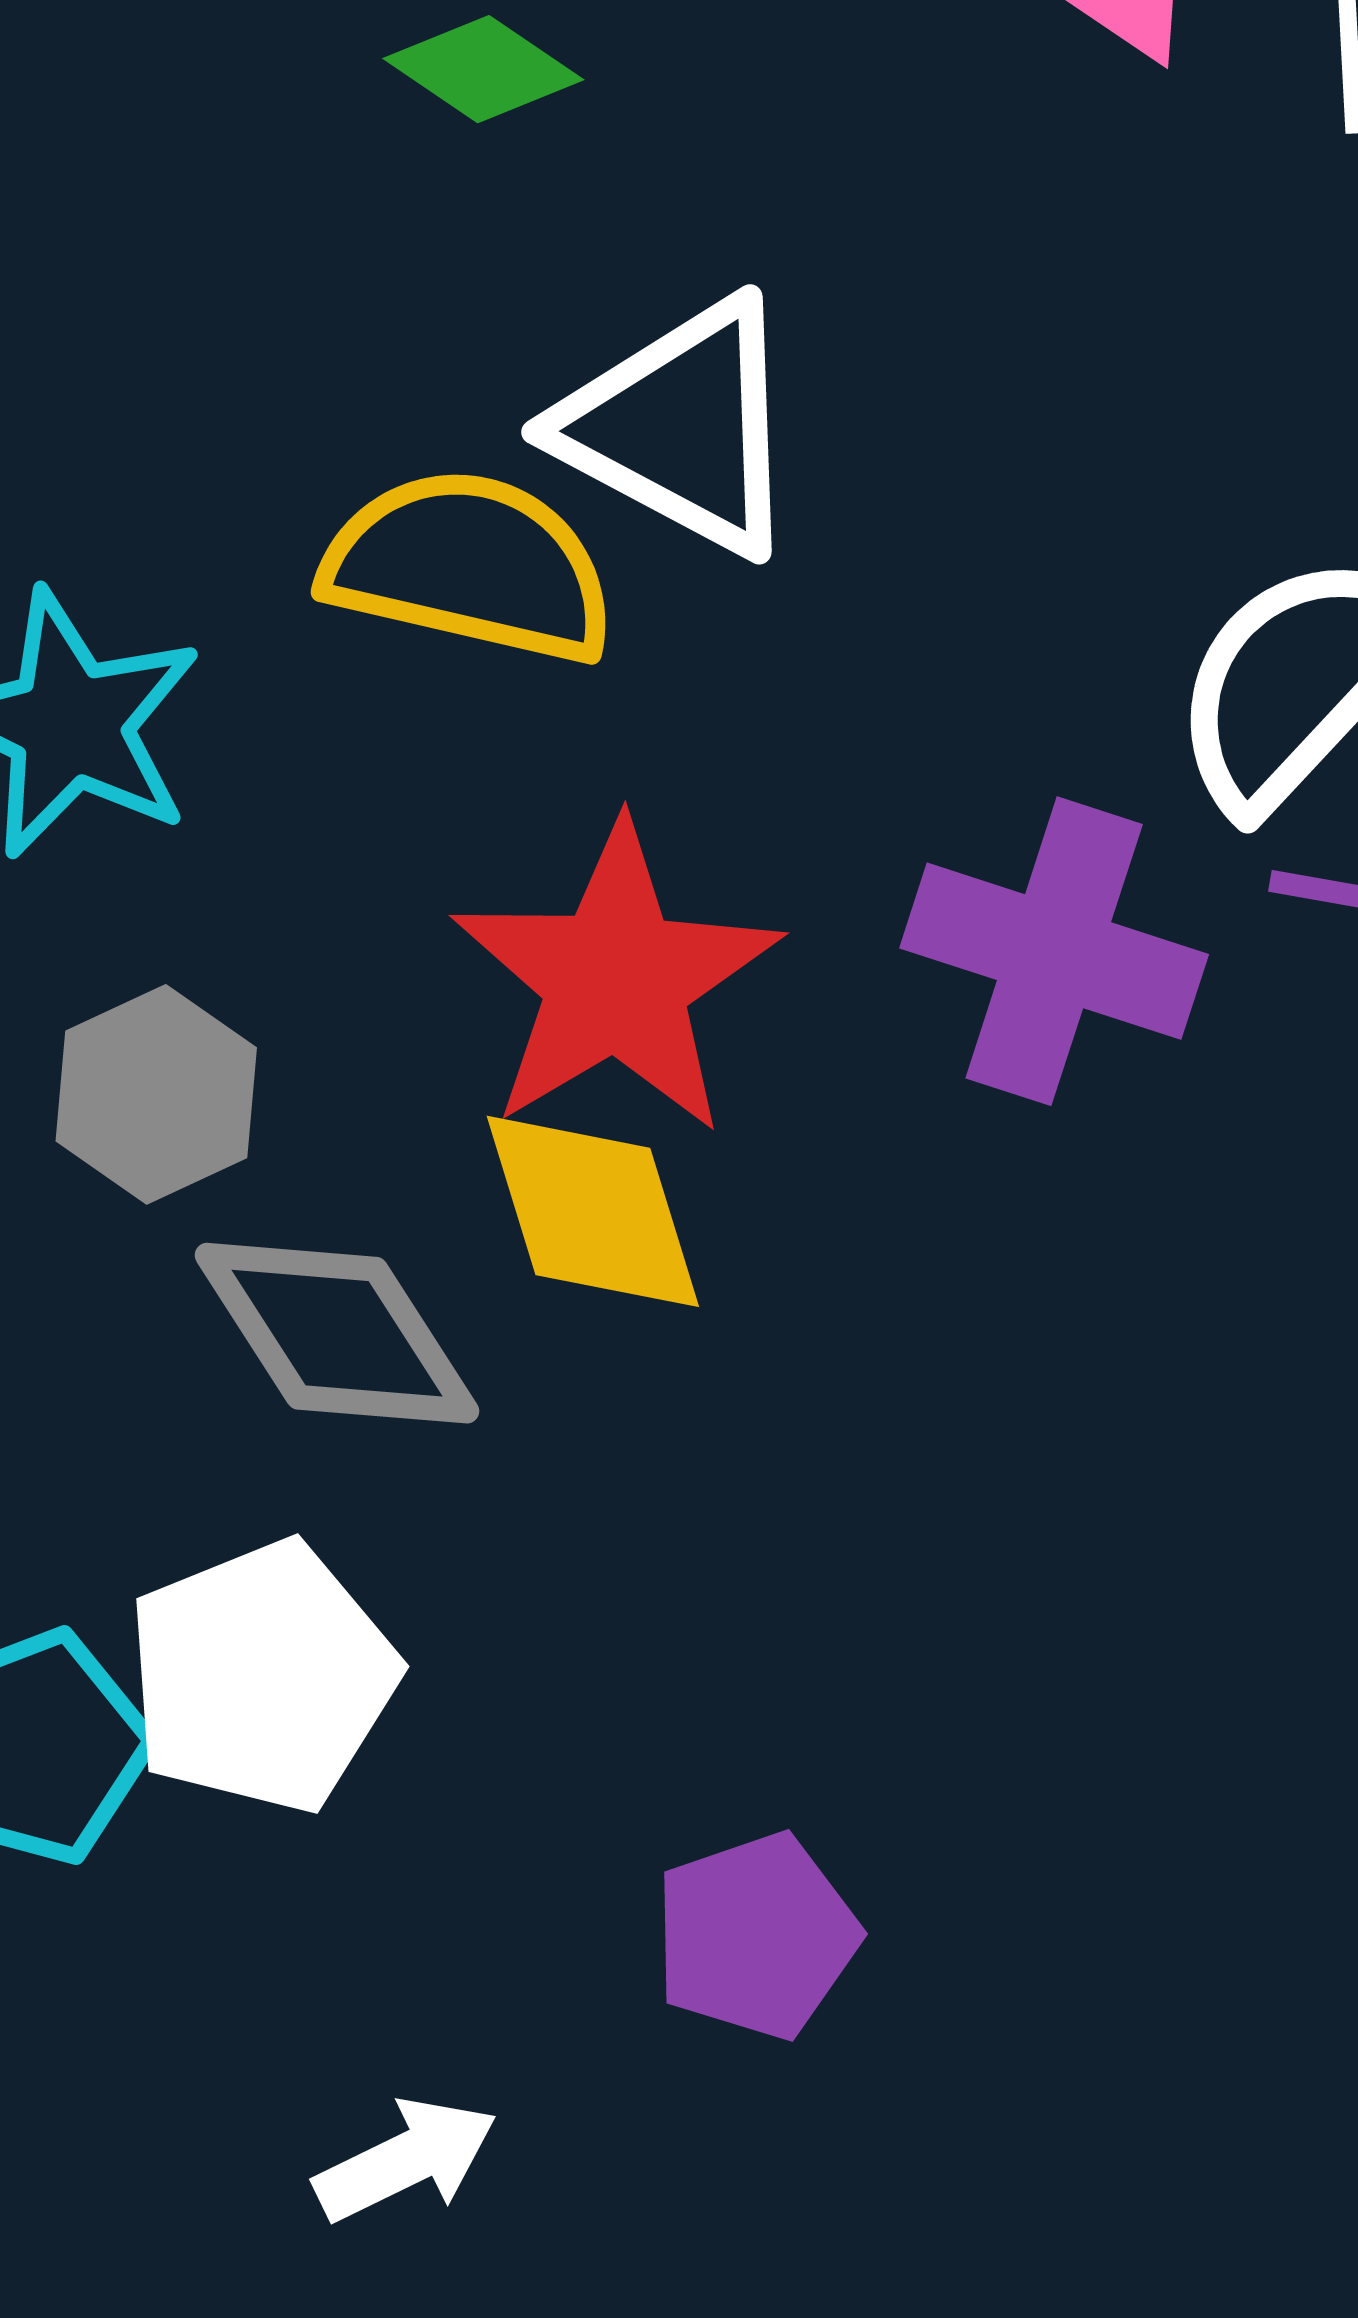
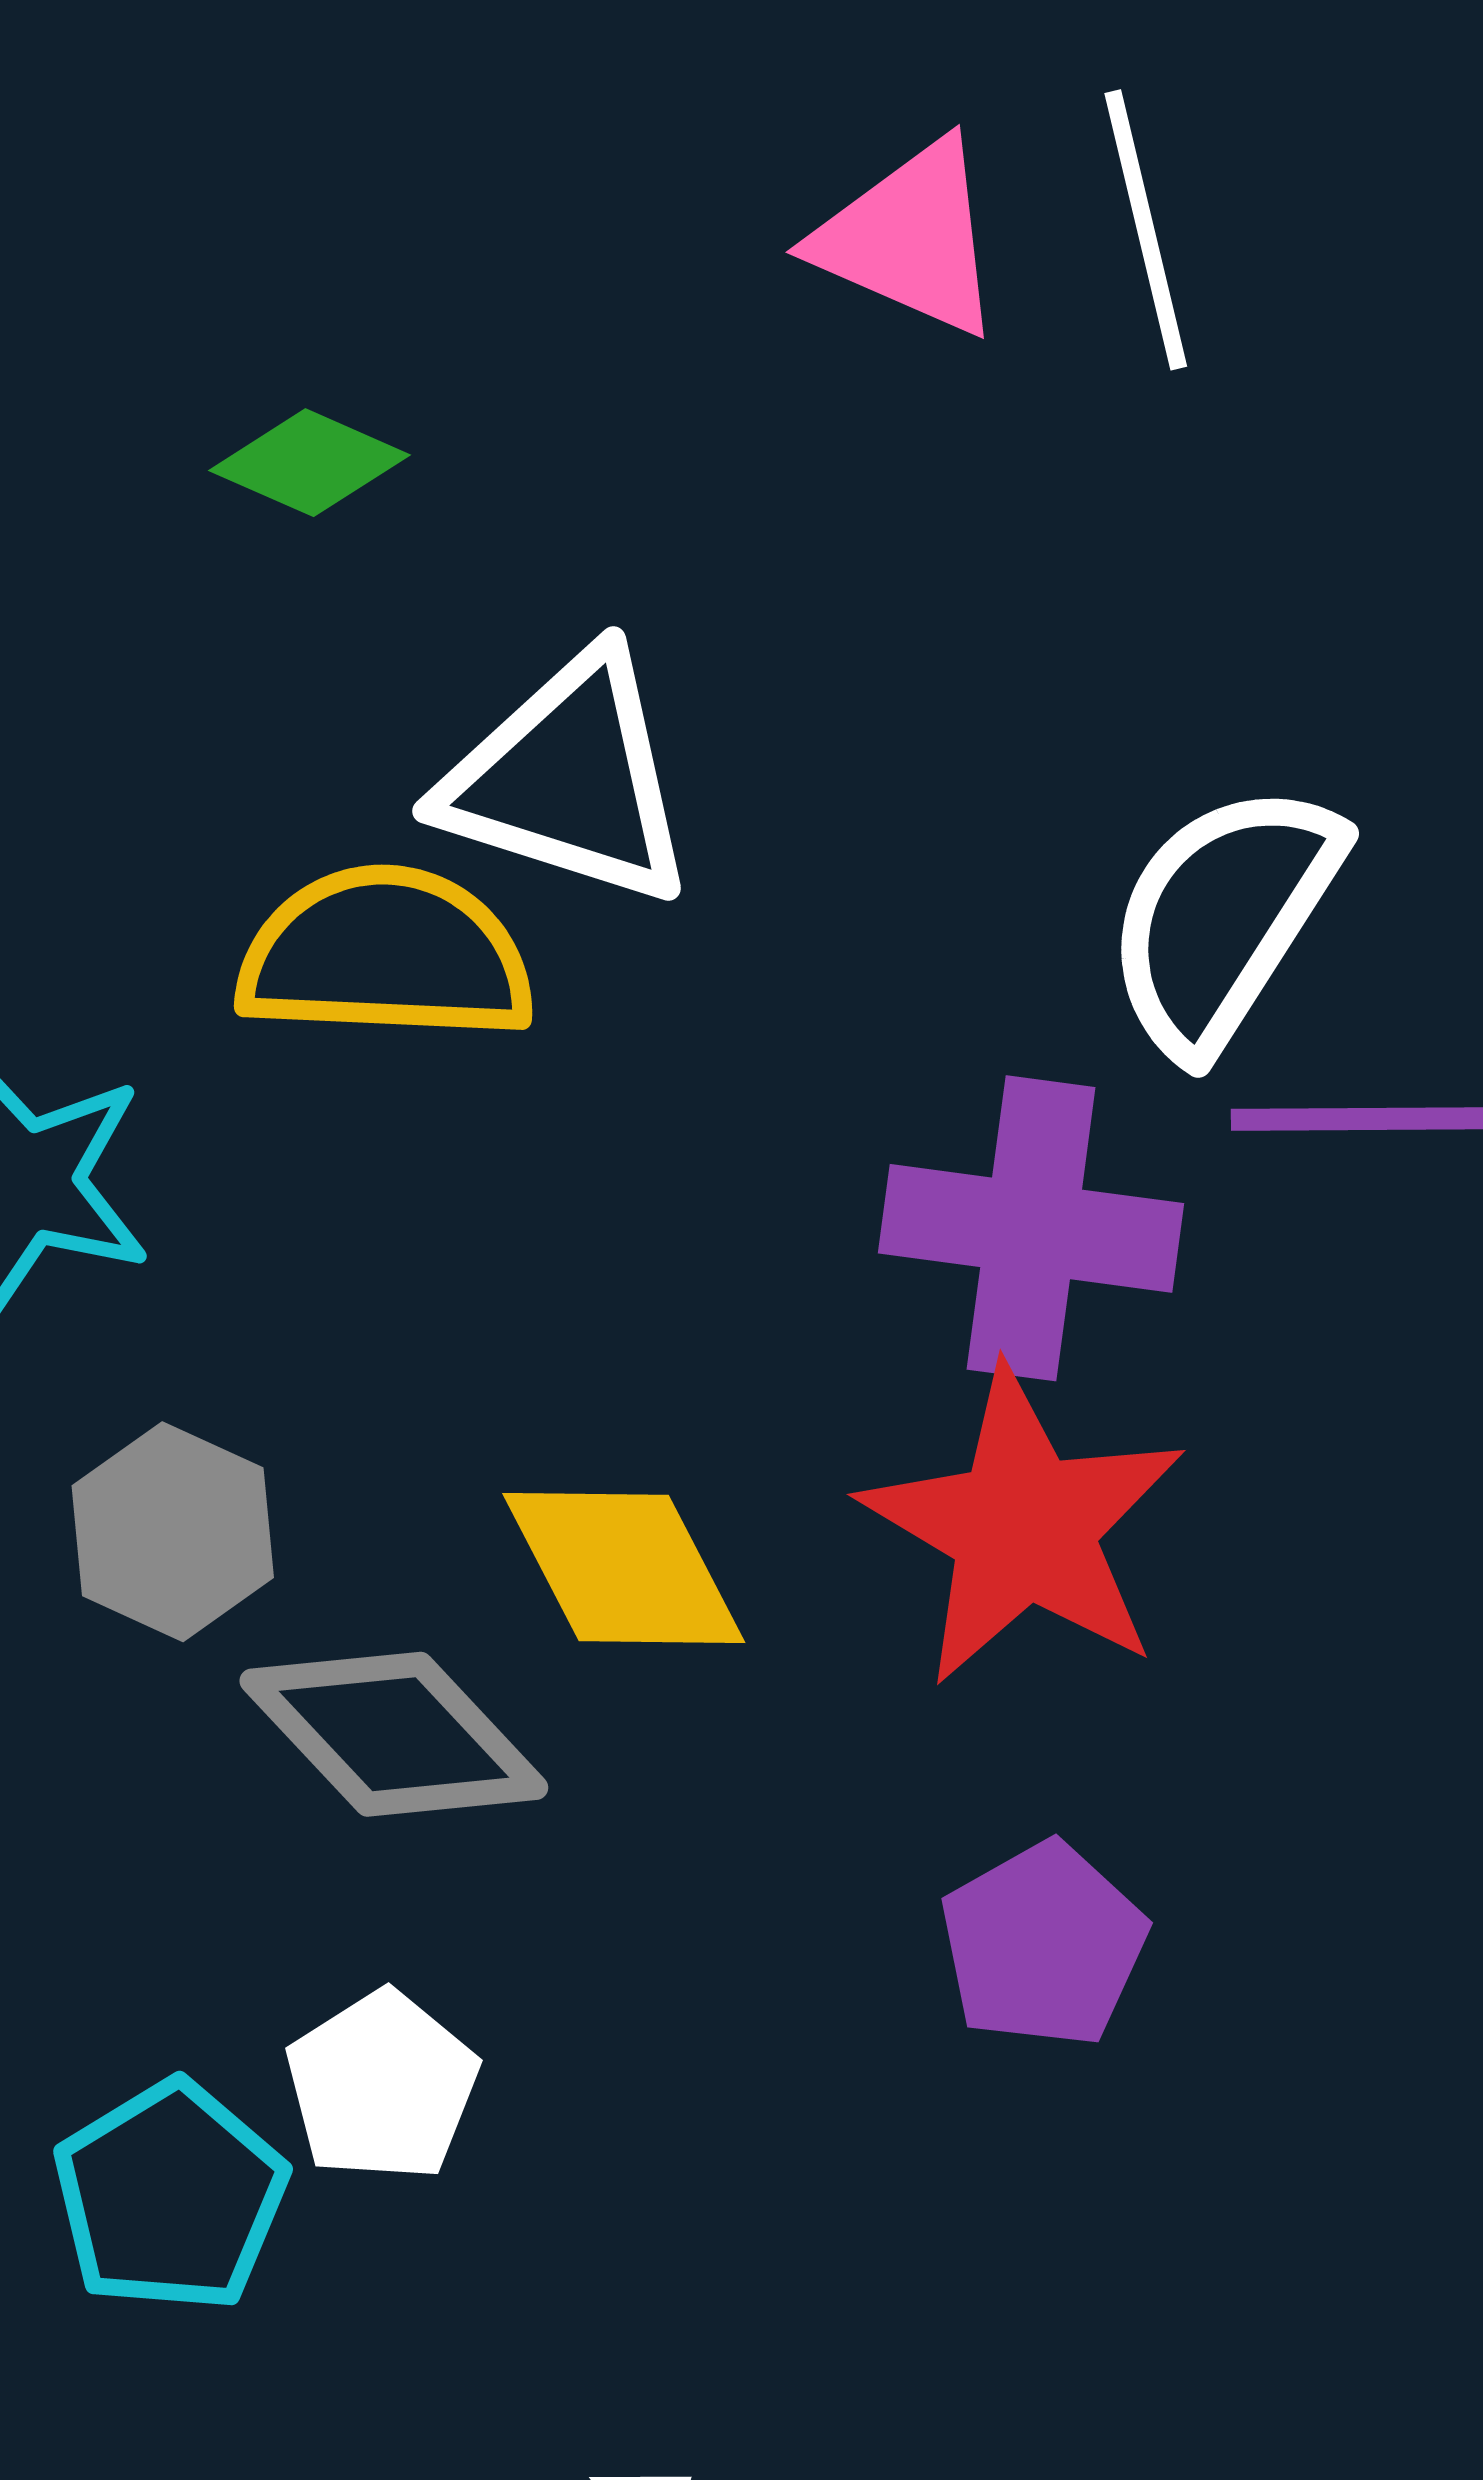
red star: (616, 979) -> (1023, 1527), moved
white pentagon: (262, 1677) -> (382, 2086), size x0.7
purple pentagon: (756, 1936) -> (1043, 1945), moved

